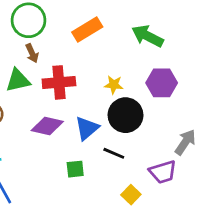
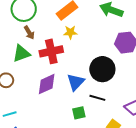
yellow star: (114, 85) -> (70, 32), moved
purple diamond: (47, 126) -> (47, 84), turned -30
green square: (75, 169) -> (79, 113), moved

